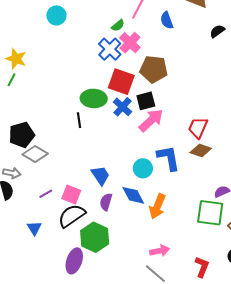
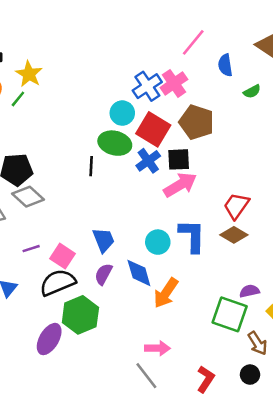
cyan circle: (56, 15) -> (122, 113), moved
green semicircle: (118, 25) -> (252, 91), moved

